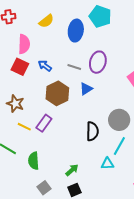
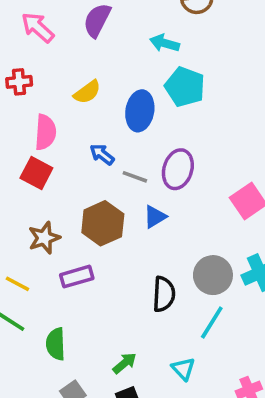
blue arrow: (45, 66) -> (102, 154), moved
brown star: (15, 104) -> (44, 238), moved, turned 30
purple rectangle: (44, 123) -> (77, 277), turned 36
yellow line: (24, 127) -> (17, 284), moved
cyan triangle: (107, 164) -> (183, 369), moved, turned 48

